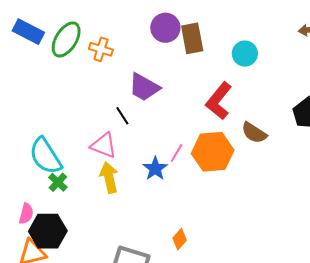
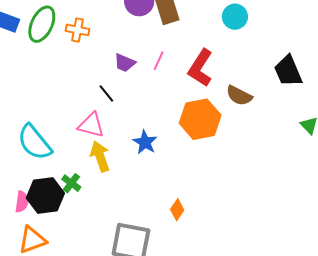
cyan circle: (245, 54) -> (235, 17), moved
purple trapezoid: (144, 87) -> (125, 63), size x0.7
pink line: (177, 153) -> (159, 61), moved
green cross: (58, 182) -> (71, 183), moved
black hexagon: (48, 231) -> (45, 196), moved

